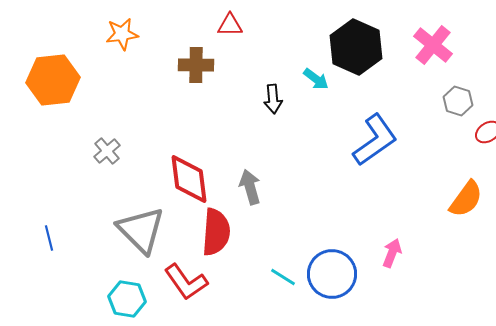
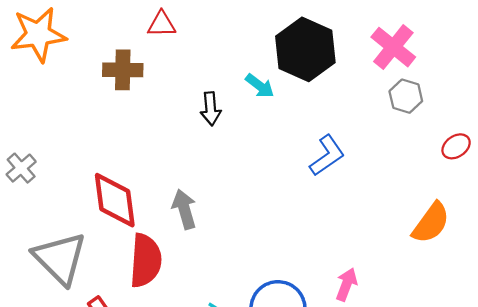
orange star: (122, 34) -> (38, 34), size x1.5
gray hexagon: (458, 101) -> (406, 96), moved
blue L-shape: (375, 140) -> (327, 155), size x0.7

